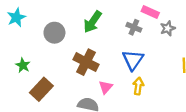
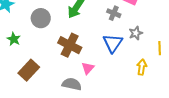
gray star: (168, 28) -> (136, 33), moved
green star: (23, 65) -> (14, 39), moved
yellow arrow: (138, 86) -> (142, 67), moved

